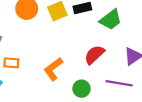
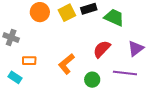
green trapezoid: (111, 20) -> (114, 17), turned -115

